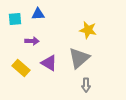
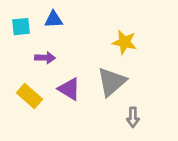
gray arrow: (86, 85) -> (133, 117), moved

